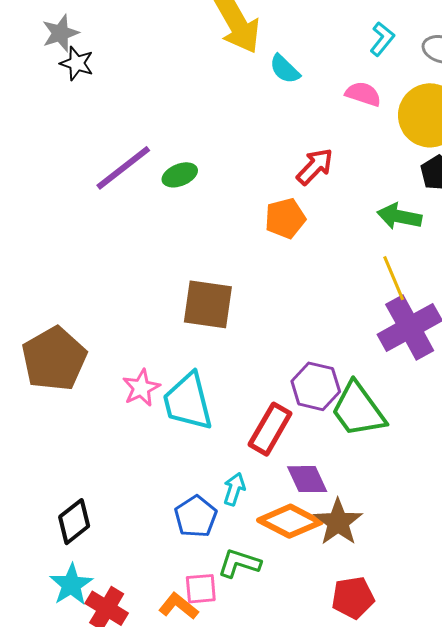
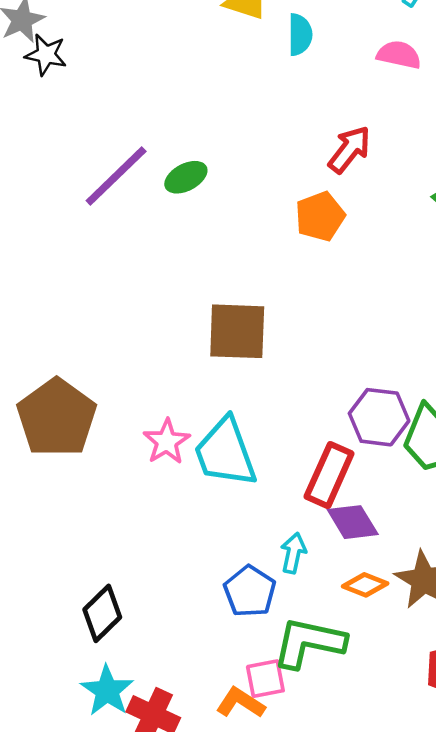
cyan semicircle: (285, 69) -> (300, 35), turned -128
purple diamond: (307, 479) -> (353, 522), moved
orange diamond: (290, 521) -> (365, 585), size x0.6
green L-shape: (239, 563) -> (309, 643), size x1.4

